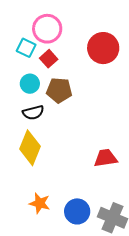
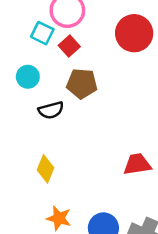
cyan circle: (30, 84) -> (28, 77), moved
yellow diamond: (30, 148) -> (46, 169), moved, size x0.7

